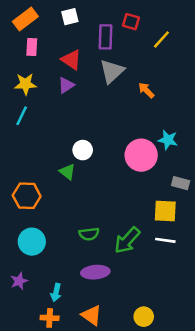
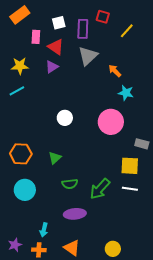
white square: (70, 17) -> (59, 23), moved
pink rectangle: (32, 47) -> (36, 37), moved
cyan line: (22, 116) -> (17, 91), turned 35
cyan star: (168, 140) -> (126, 93), moved
green triangle: (67, 172) -> (55, 158), moved, turned 40
purple star: (19, 281) -> (15, 245), moved

